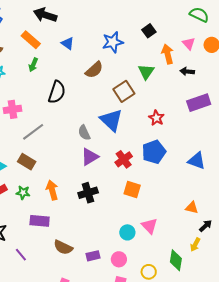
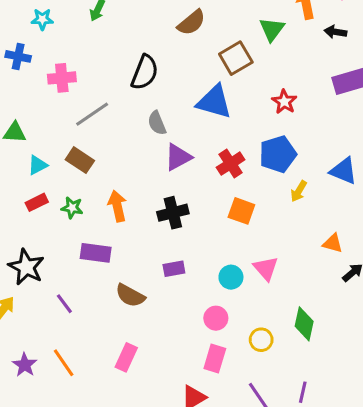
black semicircle: (57, 92) -> (145, 72), moved
blue triangle: (111, 120) -> (214, 102), turned -30
gray semicircle: (84, 133) -> (157, 123), moved
yellow arrow: (195, 245) -> (299, 191), moved
purple rectangle: (93, 256) -> (174, 269), moved

